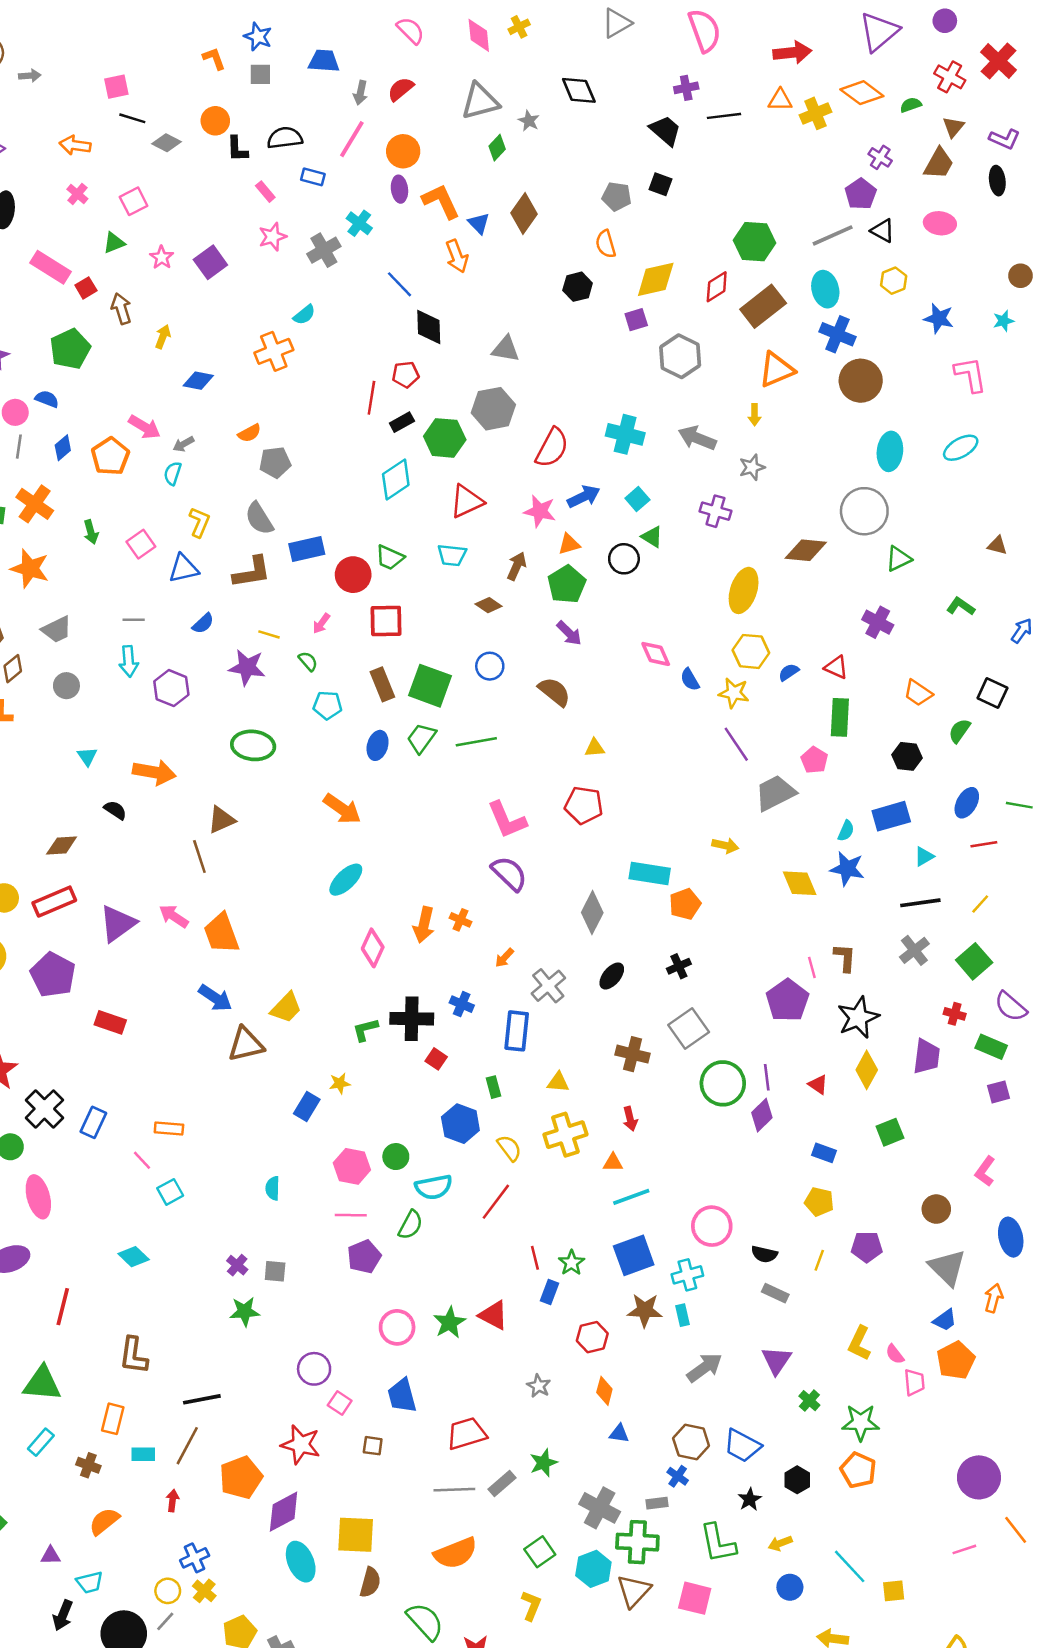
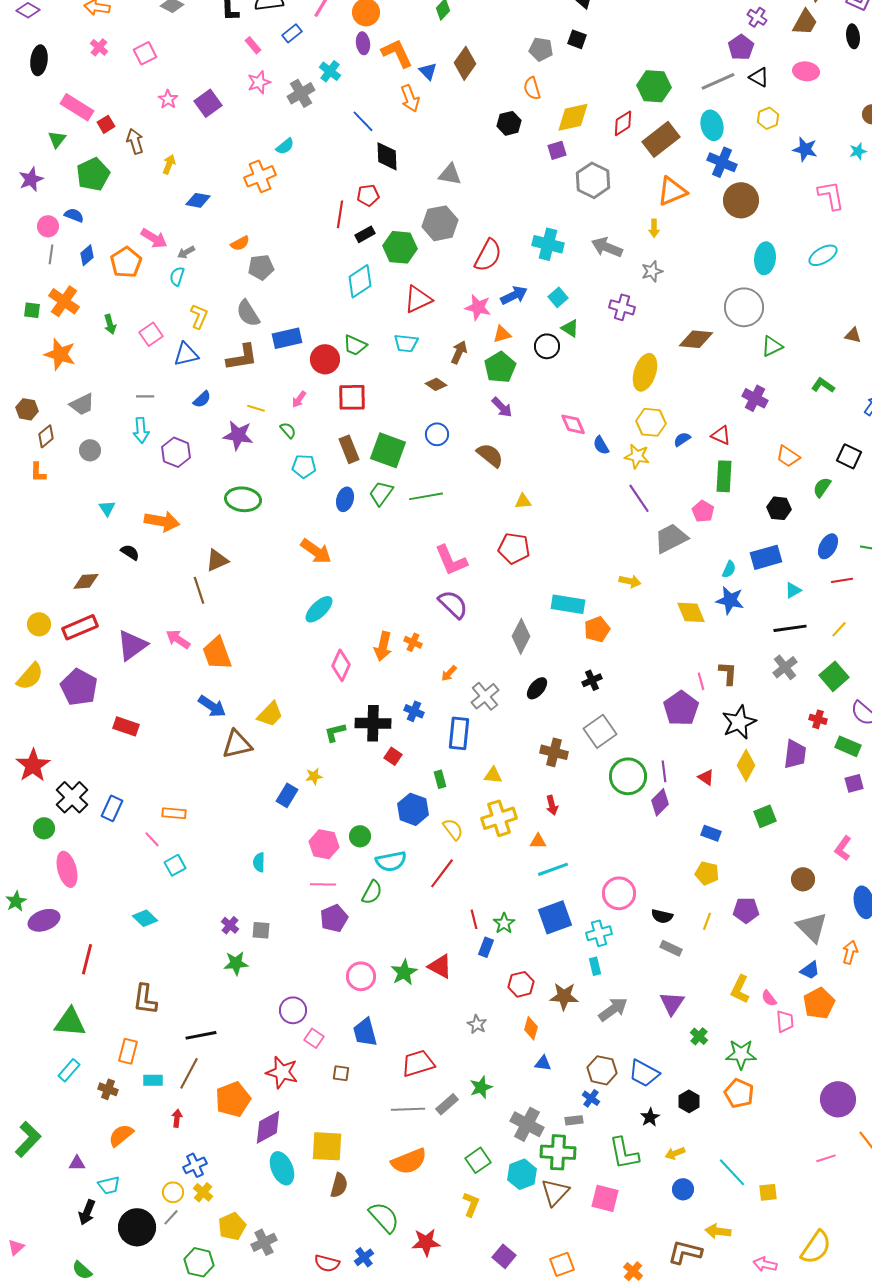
blue rectangle: (313, 177) -> (292, 33), turned -54
green triangle: (114, 243) -> (57, 139), moved, turned -30
brown star: (645, 1310) -> (564, 996), moved

